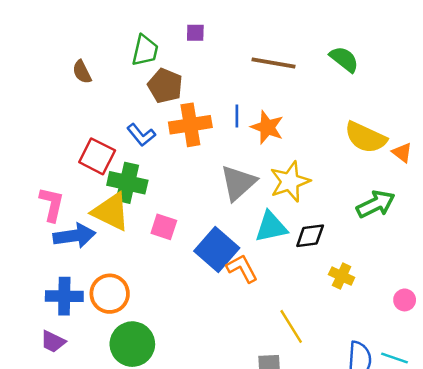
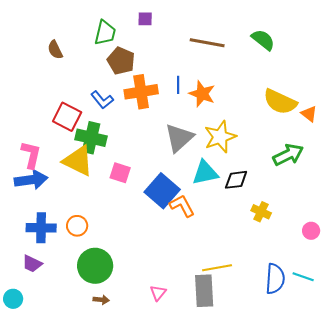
blue arrow: (74, 236) -> (31, 180), moved
orange circle: (110, 294) -> (77, 226), size x0.7
yellow line: (291, 326) -> (217, 268), moved, turned -68

